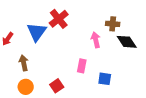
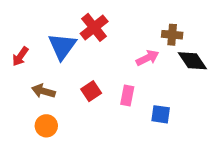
pink arrow: (96, 40) -> (148, 58), turned 77
brown arrow: (24, 63) -> (43, 91), turned -63
red square: (57, 86) -> (91, 91), moved

